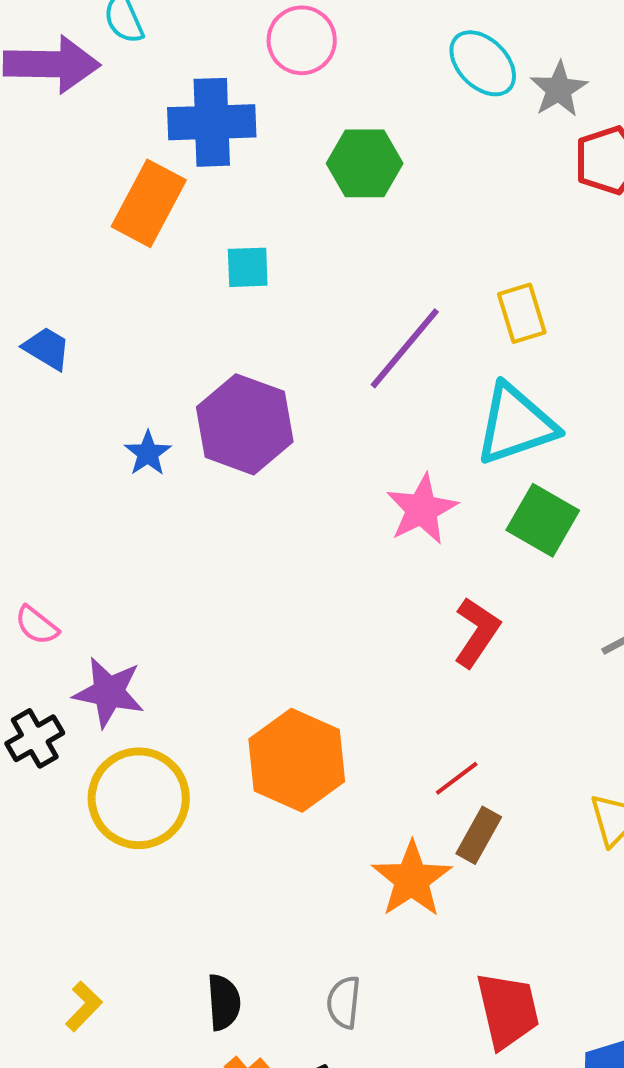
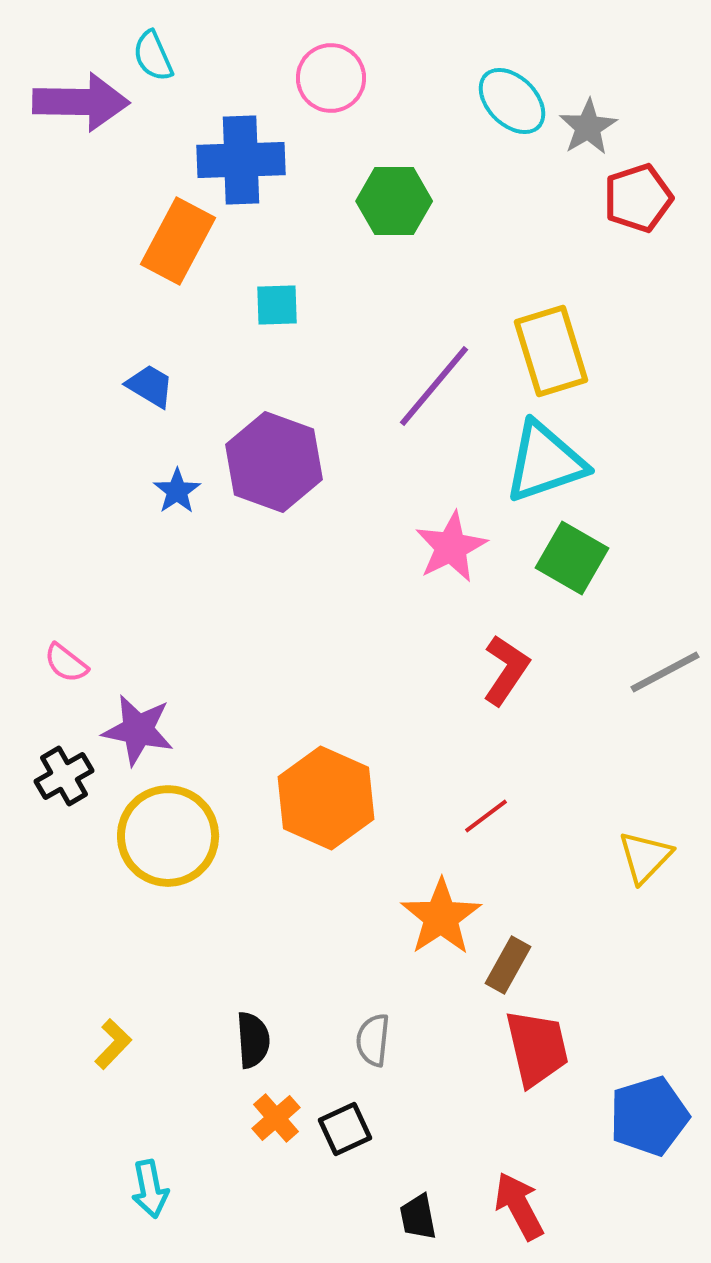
yellow rectangle: (522, 313) -> (551, 351), size x1.5
blue trapezoid: (47, 348) -> (150, 386), moved
brown rectangle: (479, 835) -> (508, 965), moved

